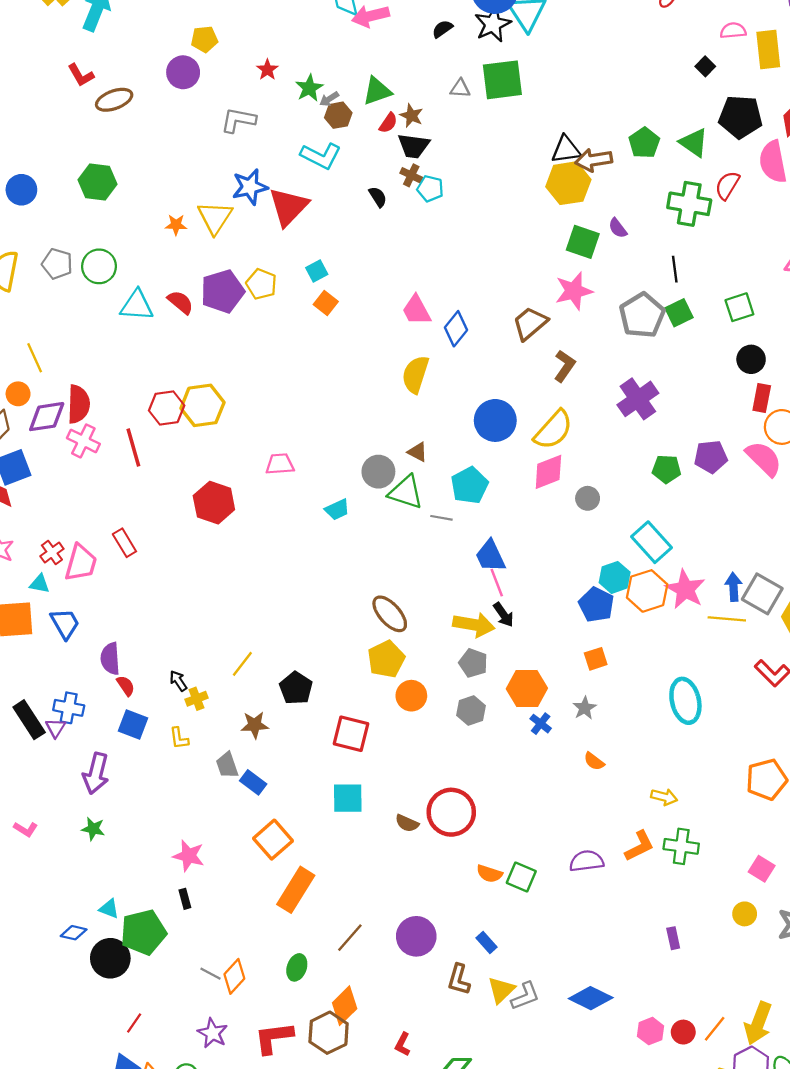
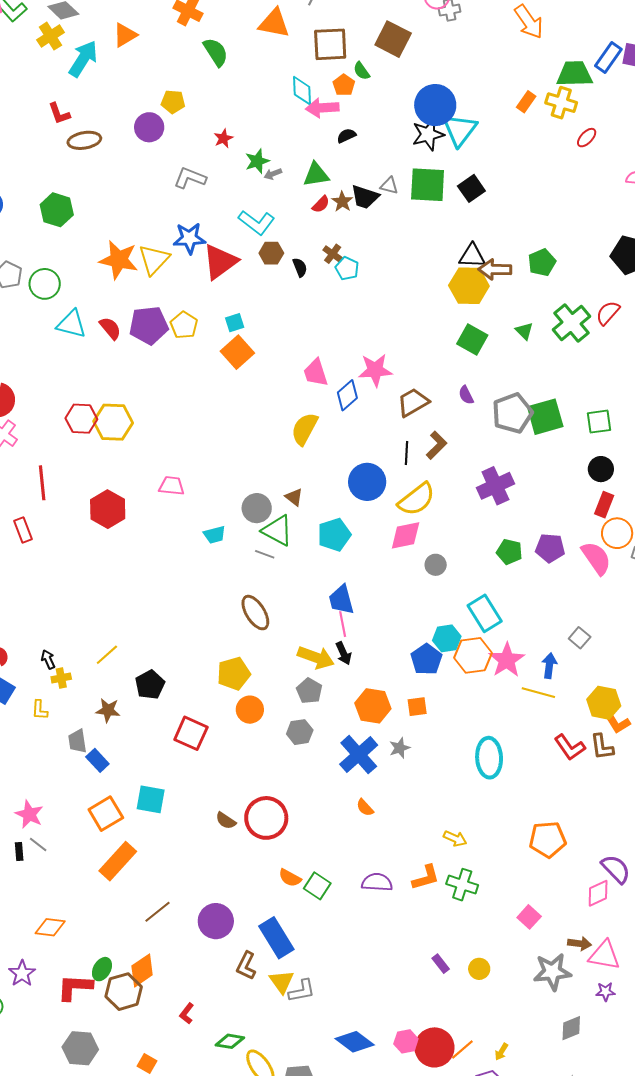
black semicircle: (442, 29) -> (346, 136), moved
black square: (705, 66) -> (471, 188), moved, size x1.5
brown hexagon: (338, 115) -> (271, 253), moved
green triangle: (694, 143) -> (524, 331), moved, size x0.7
black trapezoid: (414, 146) -> (365, 197), moved
green cross: (689, 204) -> (571, 323), turned 30
orange star: (176, 225) -> (119, 260), size x2.0
purple semicircle: (618, 228) -> (466, 395), moved
black line: (675, 269) -> (406, 453), moved
pink star: (574, 291) -> (375, 370), moved
orange square: (326, 303) -> (237, 352), size x1.5
green square: (679, 313) -> (545, 417), size x1.5
red line: (133, 448) -> (42, 483), moved
gray line: (441, 518) -> (265, 554), moved
gray square: (762, 594) -> (580, 638), moved, size x0.6
brown ellipse: (390, 614) -> (255, 613), moved
orange hexagon: (527, 688) -> (373, 706), moved
blue cross: (541, 724) -> (359, 755), size x2.0
orange semicircle: (594, 761) -> (365, 808), moved
cyan square: (348, 798) -> (151, 799), moved
yellow circle: (745, 914) -> (479, 969), moved
purple rectangle: (673, 938) -> (441, 964), turned -36
blue rectangle: (486, 943) -> (276, 938), size x2.0
green ellipse: (297, 967) -> (102, 969), moved
gray line: (211, 974) -> (38, 844), moved
orange diamond: (234, 976) -> (50, 927), turned 44
yellow triangle: (501, 990) -> (282, 982), turned -32
blue diamond: (591, 998) -> (355, 1042), moved
yellow arrow: (758, 1023) -> (501, 1052), size x0.5
red circle: (683, 1032) -> (434, 1047), size x1.8

